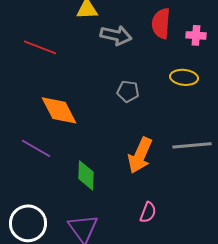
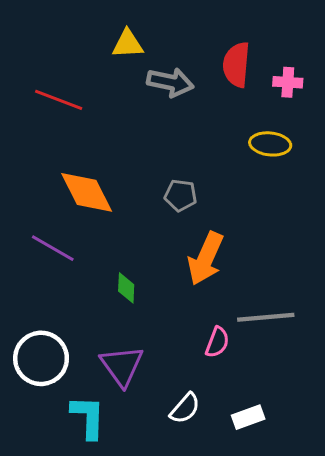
gray pentagon: (128, 91) -> (181, 195), moved
gray line: (192, 145) -> (266, 317), moved
green diamond: (86, 175) -> (126, 288), size x0.7

